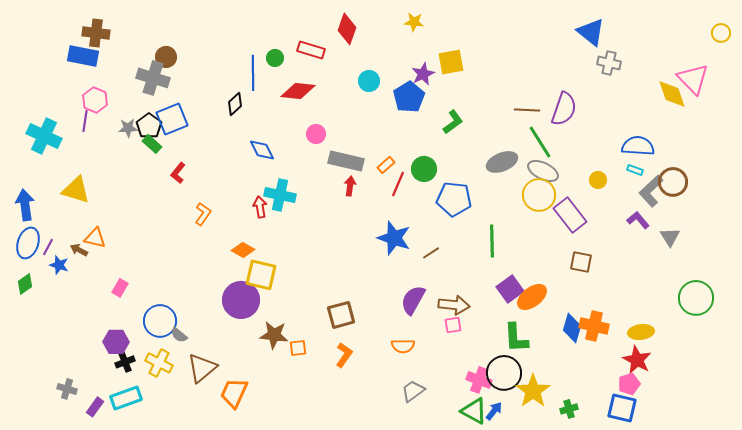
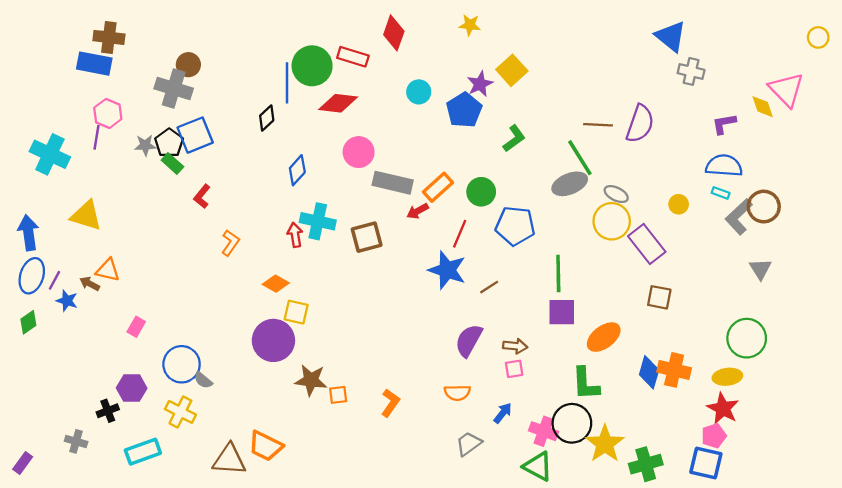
green circle: (275, 58) -> (312, 66), size x2.0
yellow square: (451, 62) -> (512, 70), turned -32
yellow diamond: (672, 94) -> (763, 107), size x0.7
pink circle: (316, 134) -> (359, 152), size x1.4
green line: (540, 142) -> (580, 158), moved
blue diamond: (262, 150) -> (297, 170), turned 68
orange rectangle: (386, 165) -> (438, 187), size x1.5
gray ellipse: (543, 171) -> (616, 194), size x0.7
red line: (398, 184) -> (460, 234), moved
red arrow: (350, 186) -> (418, 211), moved, turned -126
purple L-shape: (638, 220) -> (724, 124), moved, turned -60
yellow square: (261, 275) -> (296, 312), size x0.7
purple square: (510, 289) -> (562, 312), moved, turned 36
green circle: (696, 298) -> (747, 338), moved
brown arrow: (454, 305) -> (515, 346), size x0.7
brown square: (341, 315) -> (367, 237), moved
black cross: (125, 362) -> (108, 411), moved
brown triangle: (202, 368) -> (229, 460), moved, turned 44
orange trapezoid: (234, 393) -> (266, 446), turned -88
purple rectangle: (95, 407) -> (23, 463), moved
green cross: (569, 409) -> (646, 464), size x1.6
blue arrow: (494, 411) -> (503, 413), moved

